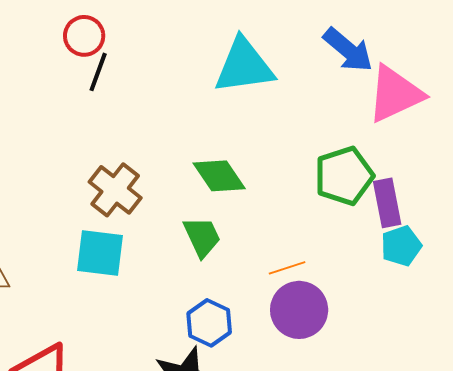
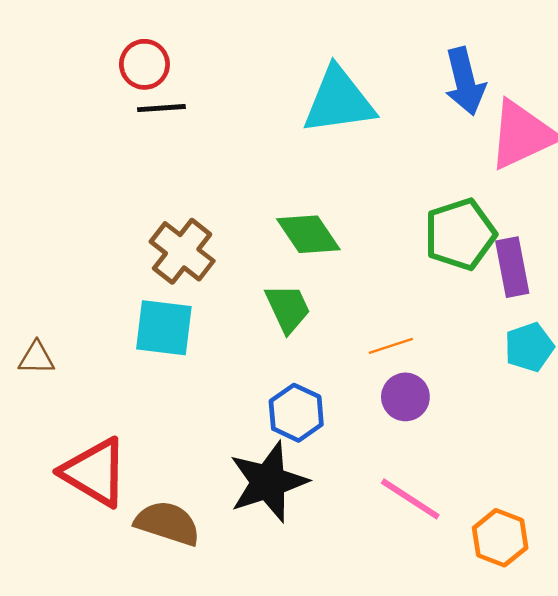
blue arrow: (348, 50) -> (465, 81), turned 36
black line: (98, 72) -> (161, 108), turned 66
cyan pentagon: (401, 246) -> (529, 347), moved
purple circle: (299, 310) -> (405, 397), size x0.7

